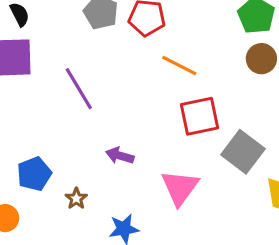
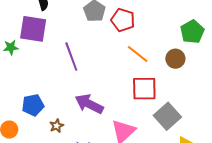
brown circle: (261, 59) -> (175, 59), moved
purple arrow: (120, 156) -> (89, 104), size x1.6

